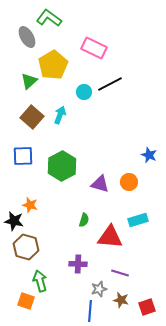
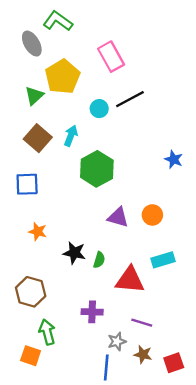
pink rectangle: (94, 48) -> (111, 57), turned 35
blue star: (149, 155) -> (174, 159), moved
green hexagon: (62, 166) -> (97, 169), moved
orange star: (30, 205) -> (38, 232), moved
black star: (14, 221) -> (74, 253), moved

